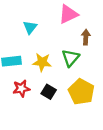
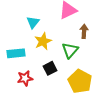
yellow star: (42, 62) -> (43, 41), moved, turned -30
black square: (49, 92) -> (50, 68), moved, turned 32

